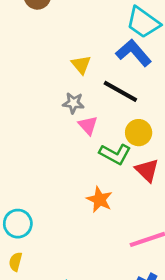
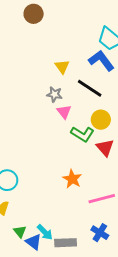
orange star: (100, 200) -> (72, 179), moved

